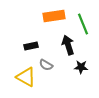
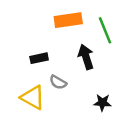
black star: (81, 67) -> (102, 103), moved

